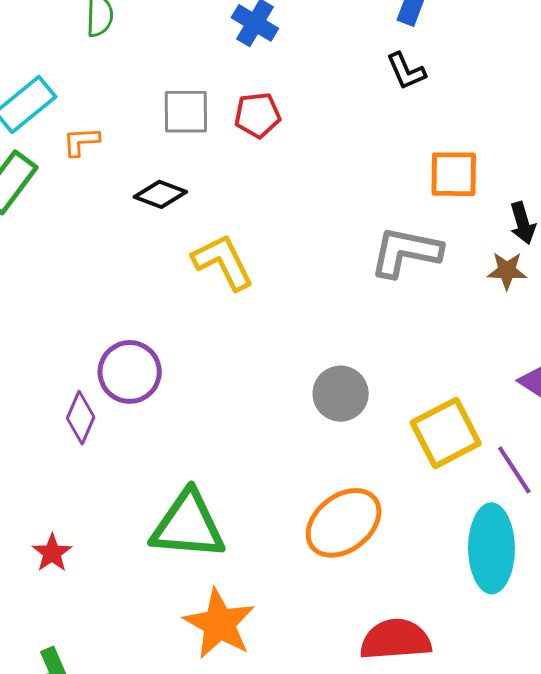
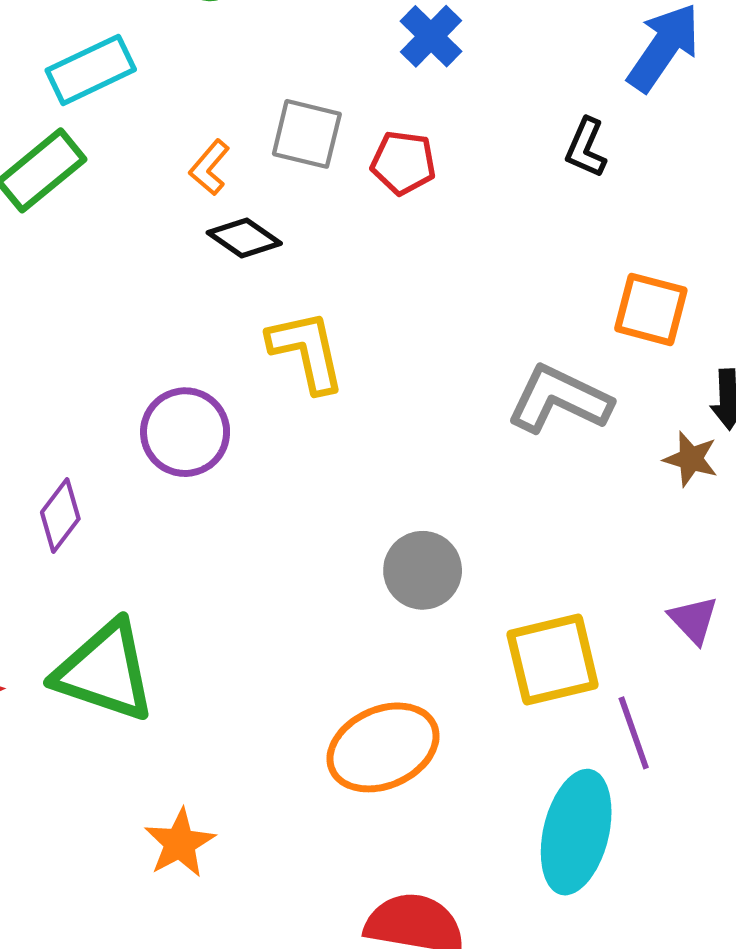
black L-shape: (406, 71) -> (586, 148), moved, turned 33
orange L-shape: (81, 141) -> (209, 167), moved, turned -60
purple circle: (130, 372) -> (185, 432), moved
green triangle: (188, 525) -> (105, 671), moved
orange star: (219, 624) -> (180, 843), size x0.7

